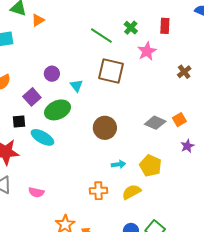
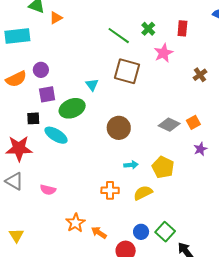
purple circle: (52, 74) -> (41, 70), moved
purple square: (32, 97) -> (47, 94), turned 30

